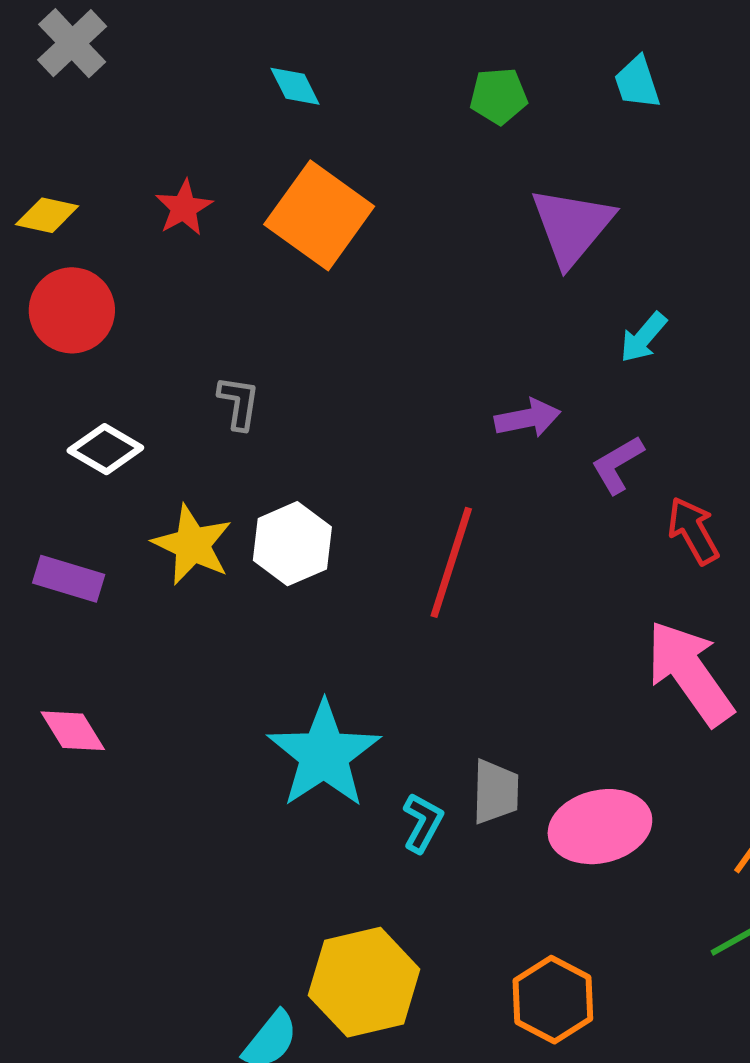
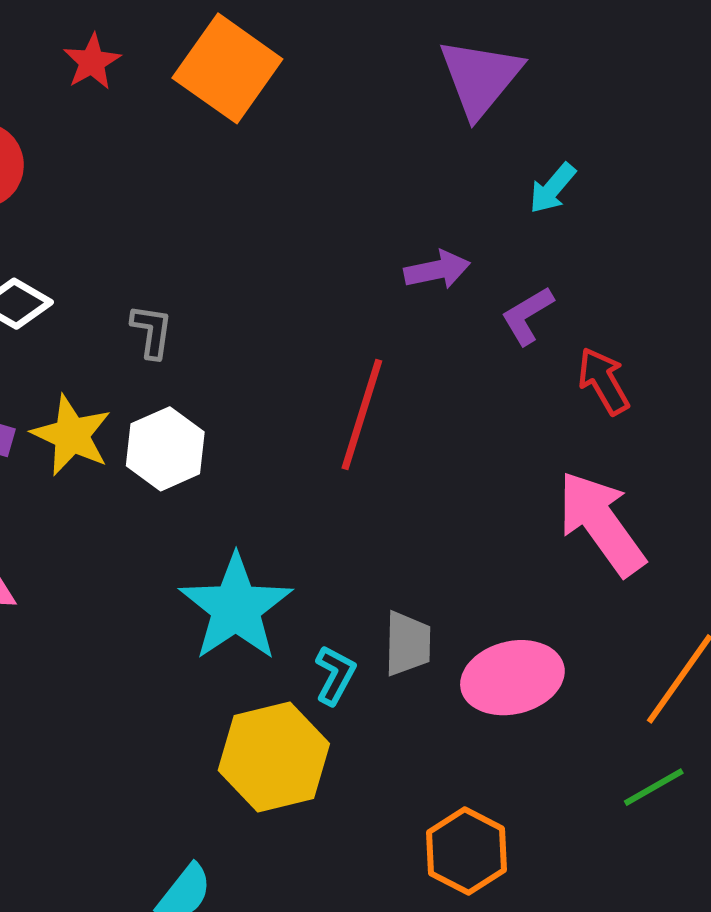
gray L-shape: (239, 403) -> (152, 331), moved
white hexagon: (292, 544) -> (165, 449), moved
yellow star: (192, 545) -> (72, 435), moved
yellow hexagon: (364, 982) -> (274, 757), moved

